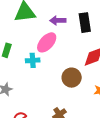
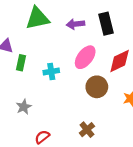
pink ellipse: (47, 42) -> (85, 57), moved

